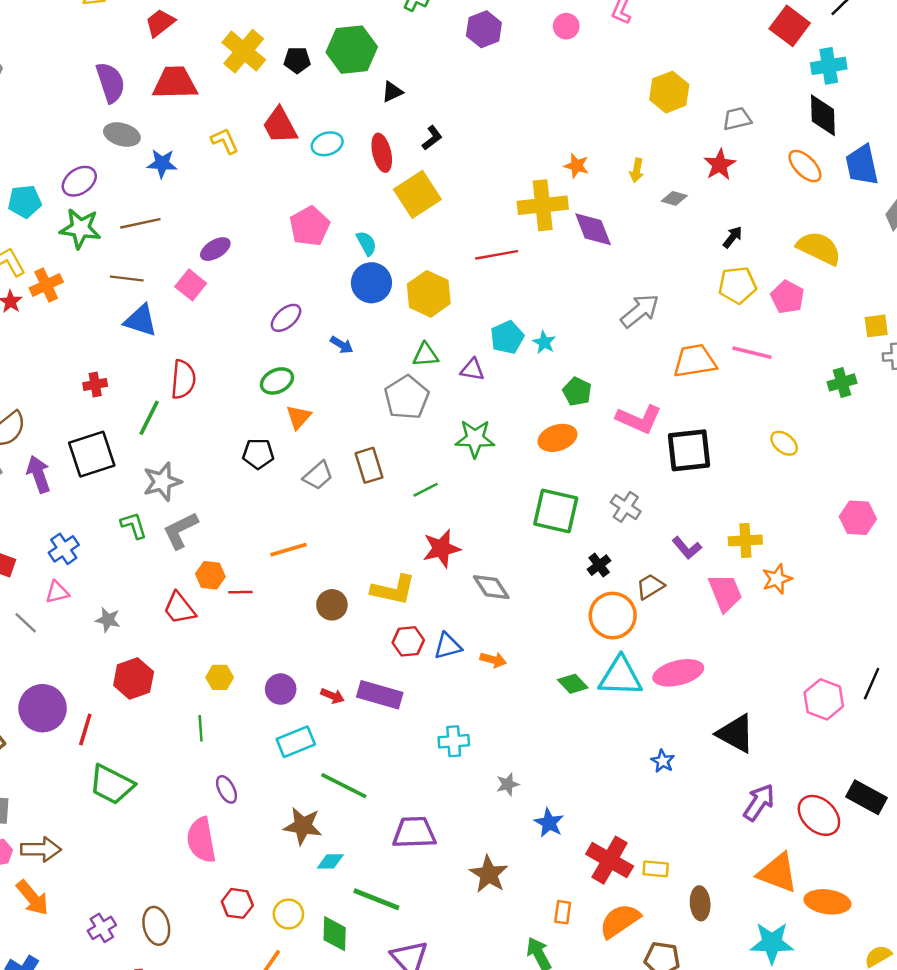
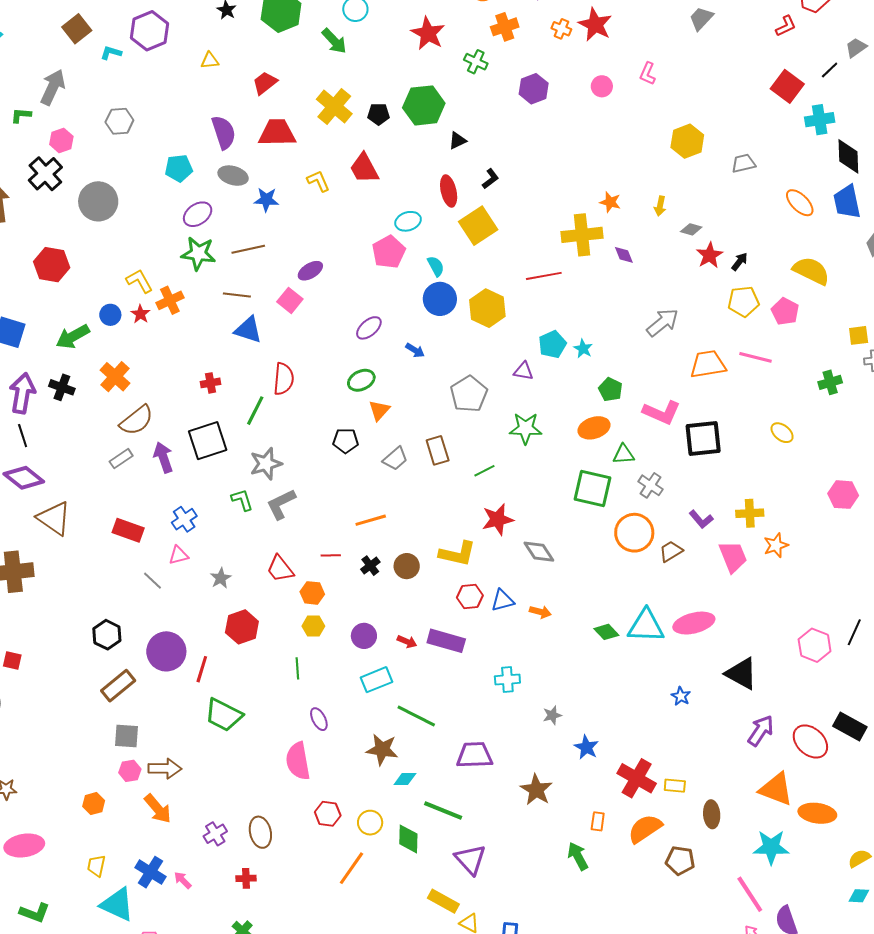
black diamond: (823, 115) -> (848, 156), moved
cyan ellipse: (327, 144) -> (408, 221), moved
red star: (720, 165) -> (710, 255), moved
cyan pentagon: (25, 201) -> (179, 168), moved
purple diamond: (593, 229) -> (624, 255), size x0.6
green triangle: (426, 355) -> (624, 454), moved
black cross: (599, 565) -> (370, 566), moved
orange hexagon: (210, 575) -> (312, 593), moved
orange circle: (613, 616) -> (634, 533), moved
gray star: (108, 620) -> (221, 578), turned 30

